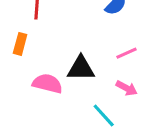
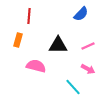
black triangle: (81, 68) -> (58, 45), moved

